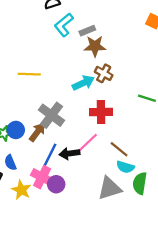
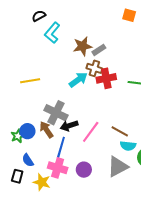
gray rectangle: (87, 31) -> (99, 50), moved
red cross: (101, 112) -> (106, 78), moved
brown arrow: (37, 132) -> (46, 130), turned -60
black arrow: (69, 154) -> (69, 126), moved
purple circle: (56, 184) -> (84, 170), moved

